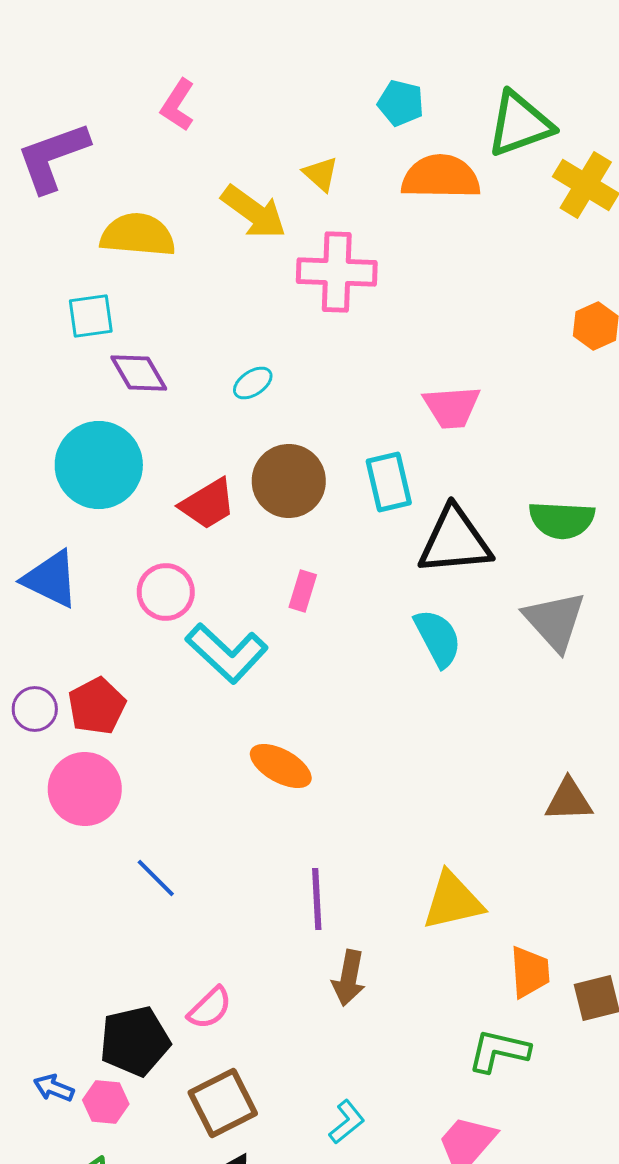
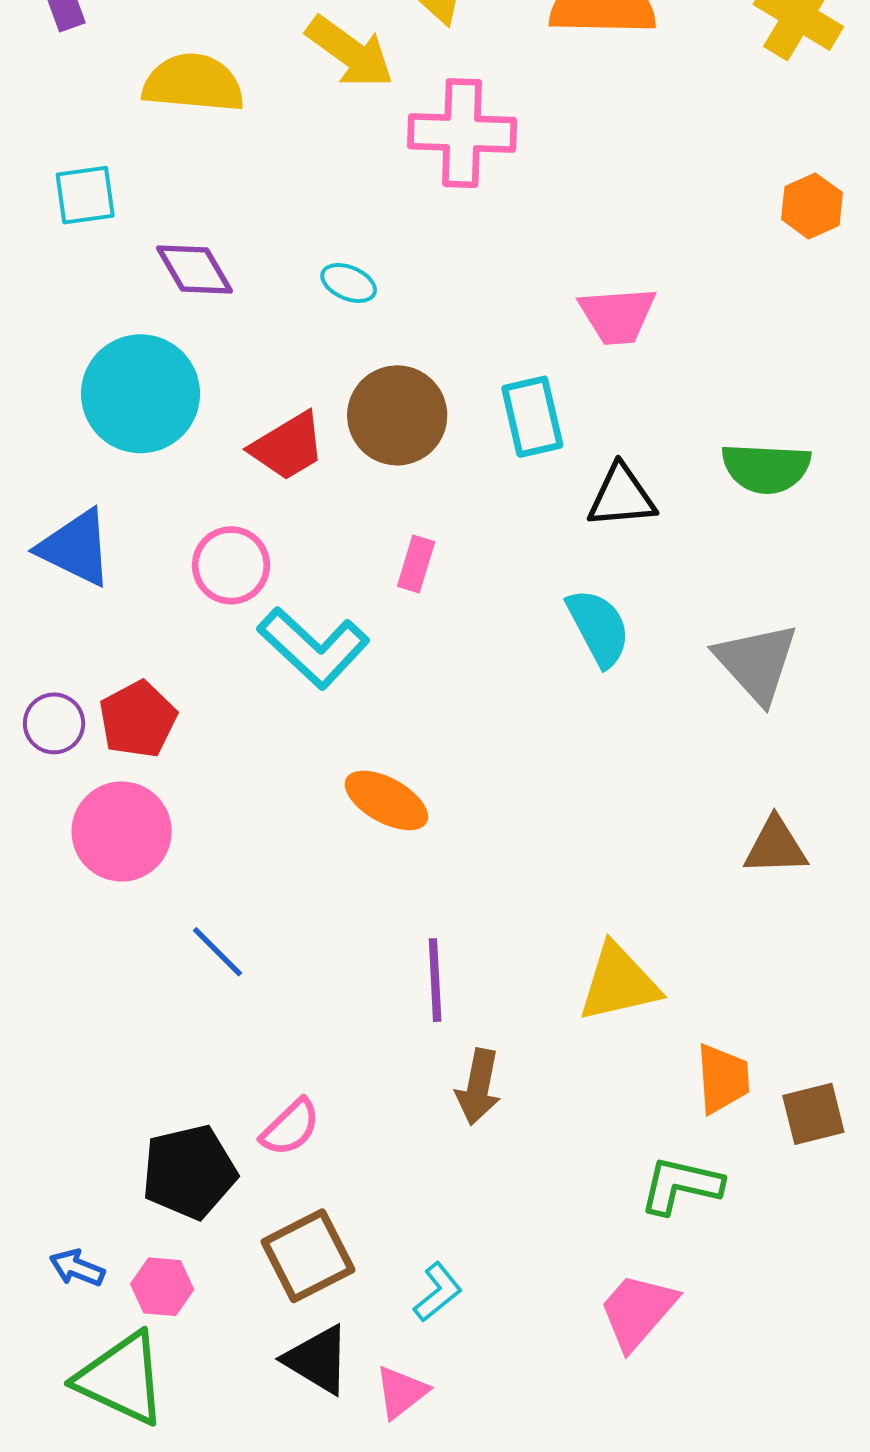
cyan square: (91, 316) -> (85, 195), moved
cyan ellipse: (253, 383) -> (349, 283), turned 57
black triangle: (455, 541) -> (621, 496), size x0.7
gray triangle: (555, 621) -> (757, 663), moved
blue arrow: (54, 1088) -> (77, 1268), moved
pink hexagon: (106, 1102) -> (162, 1287), moved
cyan L-shape: (347, 1122) -> (438, 1292), moved

